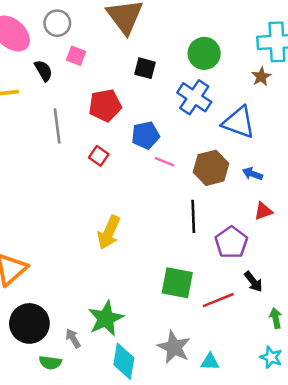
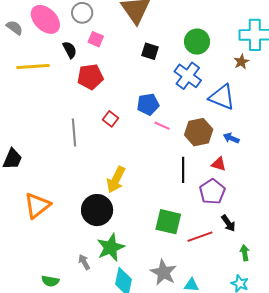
red pentagon: (105, 105) -> (90, 77), moved
gray line: (57, 126) -> (74, 133), moved
red triangle: (263, 211) -> (219, 164), moved, turned 35
black circle: (29, 323) -> (97, 210), moved
green semicircle: (50, 363) -> (50, 281), moved

